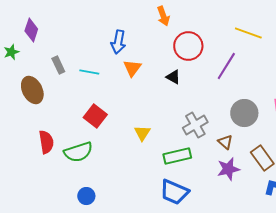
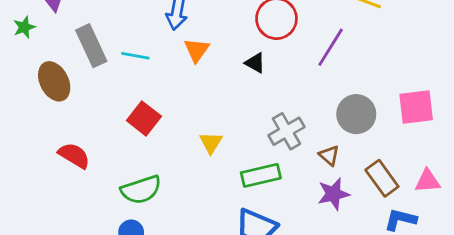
gray rectangle: (58, 65) -> (91, 46), size x1.6
red semicircle: (46, 142) -> (74, 155), turned -50
green semicircle: (78, 152) -> (141, 190), moved

